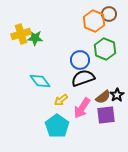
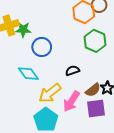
blue circle: (80, 60) -> (42, 47), moved
black semicircle: (83, 78) -> (72, 71), size x0.6
yellow arrow: (61, 100) -> (50, 93), size x1.6

